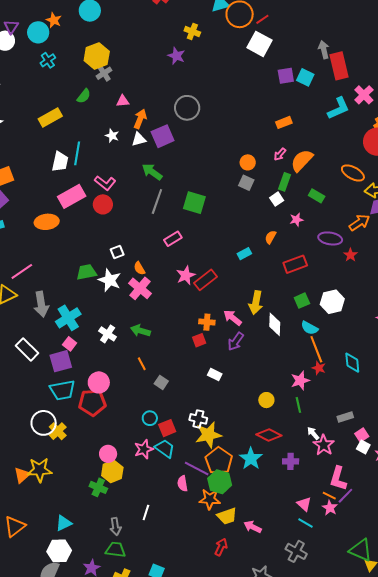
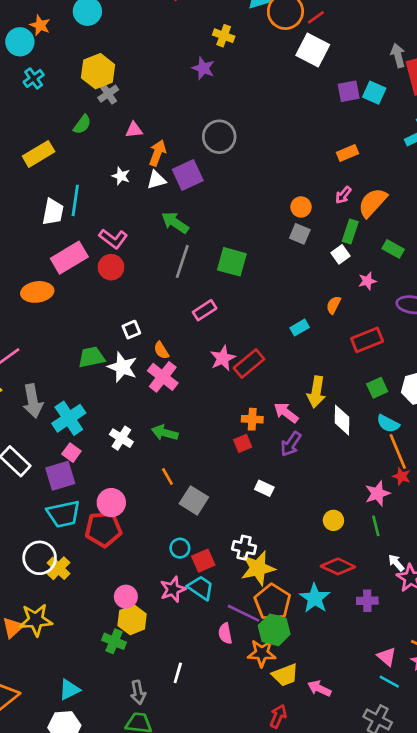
gray square: (161, 382) -> (194, 500), size x1.5

